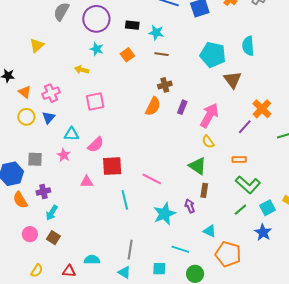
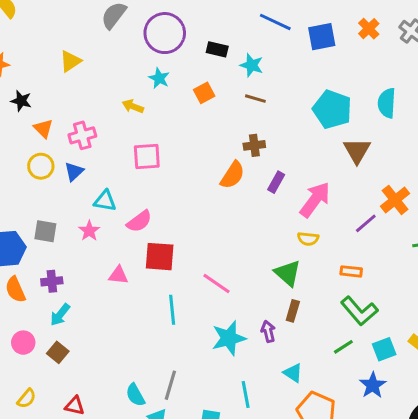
yellow semicircle: (208, 142) -> (308, 239), turned -56
cyan line: (180, 249) -> (246, 394), turned 54
cyan semicircle: (92, 260) -> (135, 395), moved, turned -126

